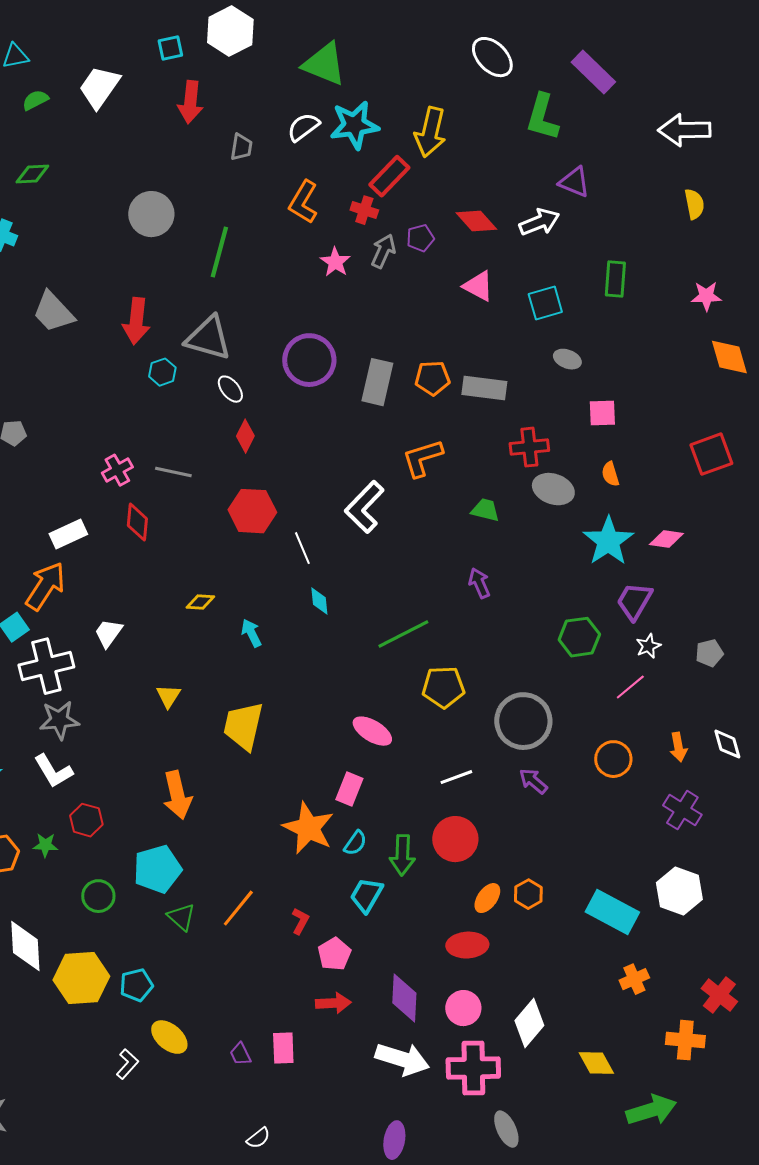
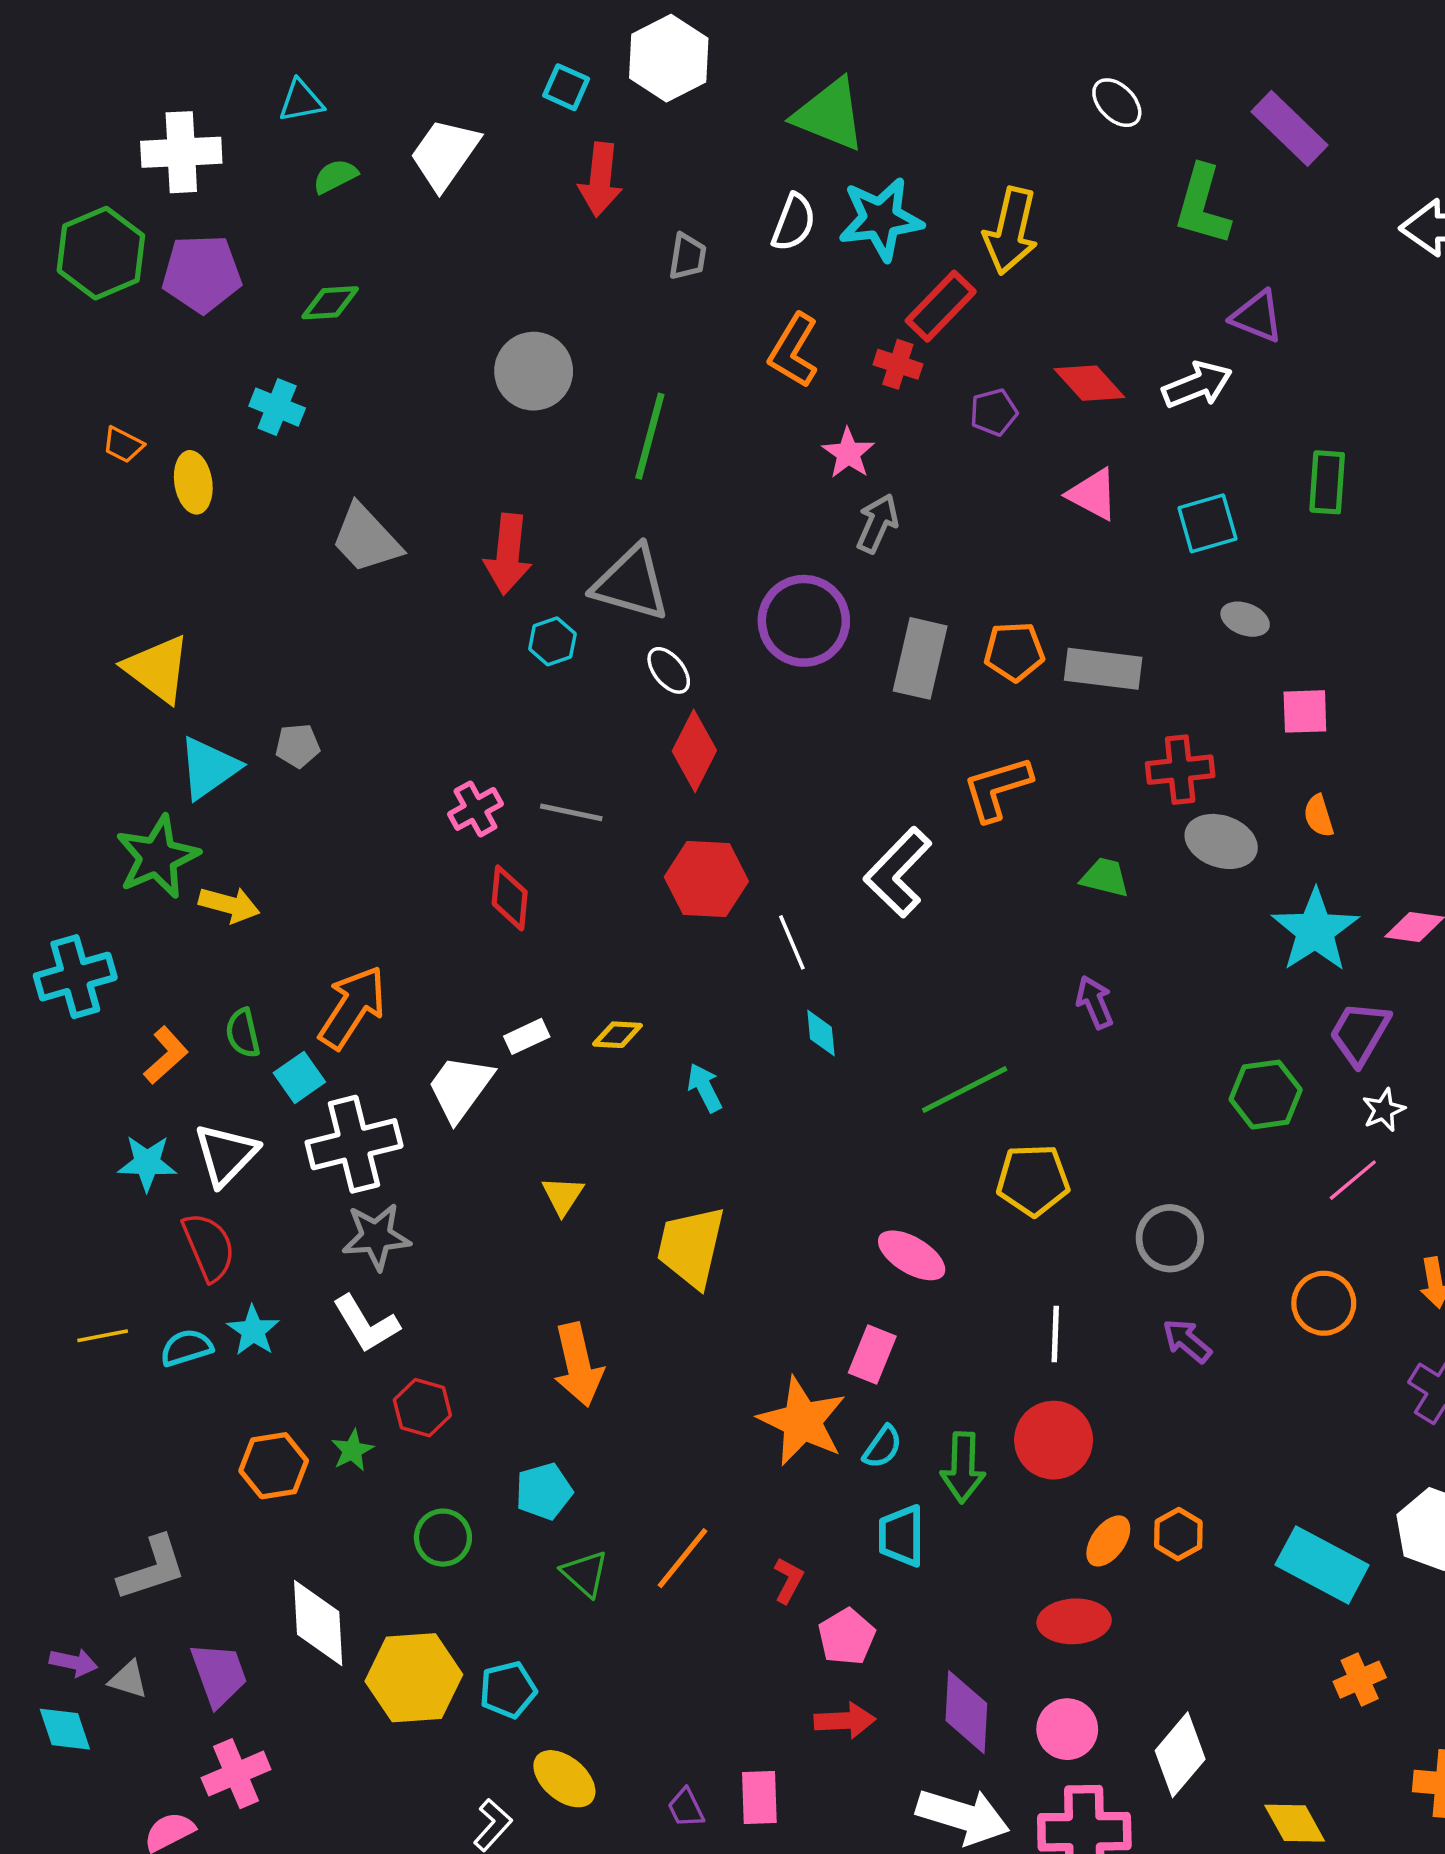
cyan square: (170, 48) -> (566, 87), turned 36
white ellipse: (492, 57) -> (1117, 103), size x0.7
white semicircle: (303, 127) -> (794, 222), turned 148
gray arrow: (383, 251) -> (877, 523), moved
red diamond: (245, 436) -> (694, 751), size x1.4
white rectangle: (68, 534) -> (527, 1036), moved, size x0.7
white trapezoid: (108, 633) -> (460, 1088), size x1.4
gray circle: (523, 721) -> (1170, 1238), size x0.7
white line: (456, 777) -> (1055, 1334), turned -68
green star: (45, 845) -> (352, 1450), turned -30
cyan pentagon: (157, 869) -> (544, 1491), size x0.7
cyan trapezoid: (366, 895) -> (901, 1536), turned -30

